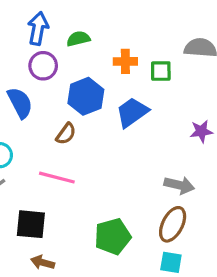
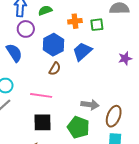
brown semicircle: (66, 134) -> (55, 69), moved
gray arrow: (179, 185) -> (90, 105), moved
black square: (31, 224) -> (42, 122), moved
green pentagon: (113, 236) -> (78, 127), turned -30

